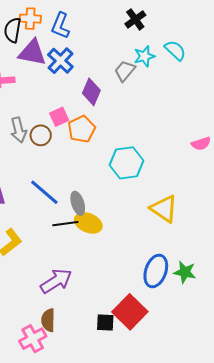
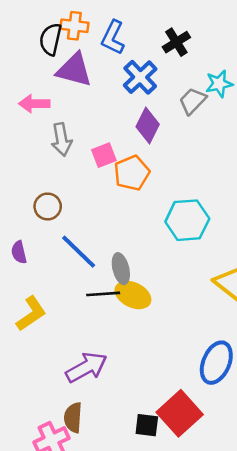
black cross: (135, 19) -> (176, 42), moved
blue cross: (60, 61) -> (140, 77), moved
gray arrow: (19, 130) -> (62, 139), moved
brown circle: (41, 135) -> (48, 206), moved

